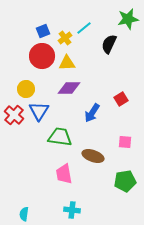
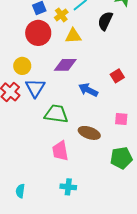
yellow triangle: (67, 63) -> (73, 36), moved
blue arrow: (92, 113) -> (88, 90), turned 84

